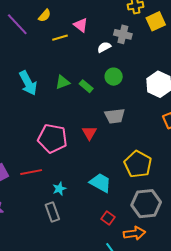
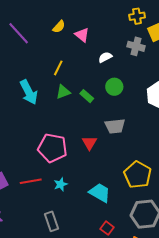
yellow semicircle: (45, 16) -> (59, 27), moved
gray cross: (123, 34) -> (136, 46), moved
yellow line: (60, 38) -> (58, 68), moved, turned -49
cyan star: (59, 189) -> (61, 184), moved

